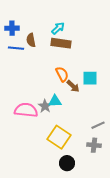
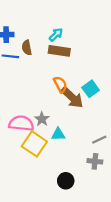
cyan square: (90, 78) -> (91, 89), turned -35
brown arrow: (73, 86) -> (72, 97), size x1.6
cyan triangle: (55, 101) -> (58, 134), moved
yellow square: (59, 137) -> (34, 144), moved

